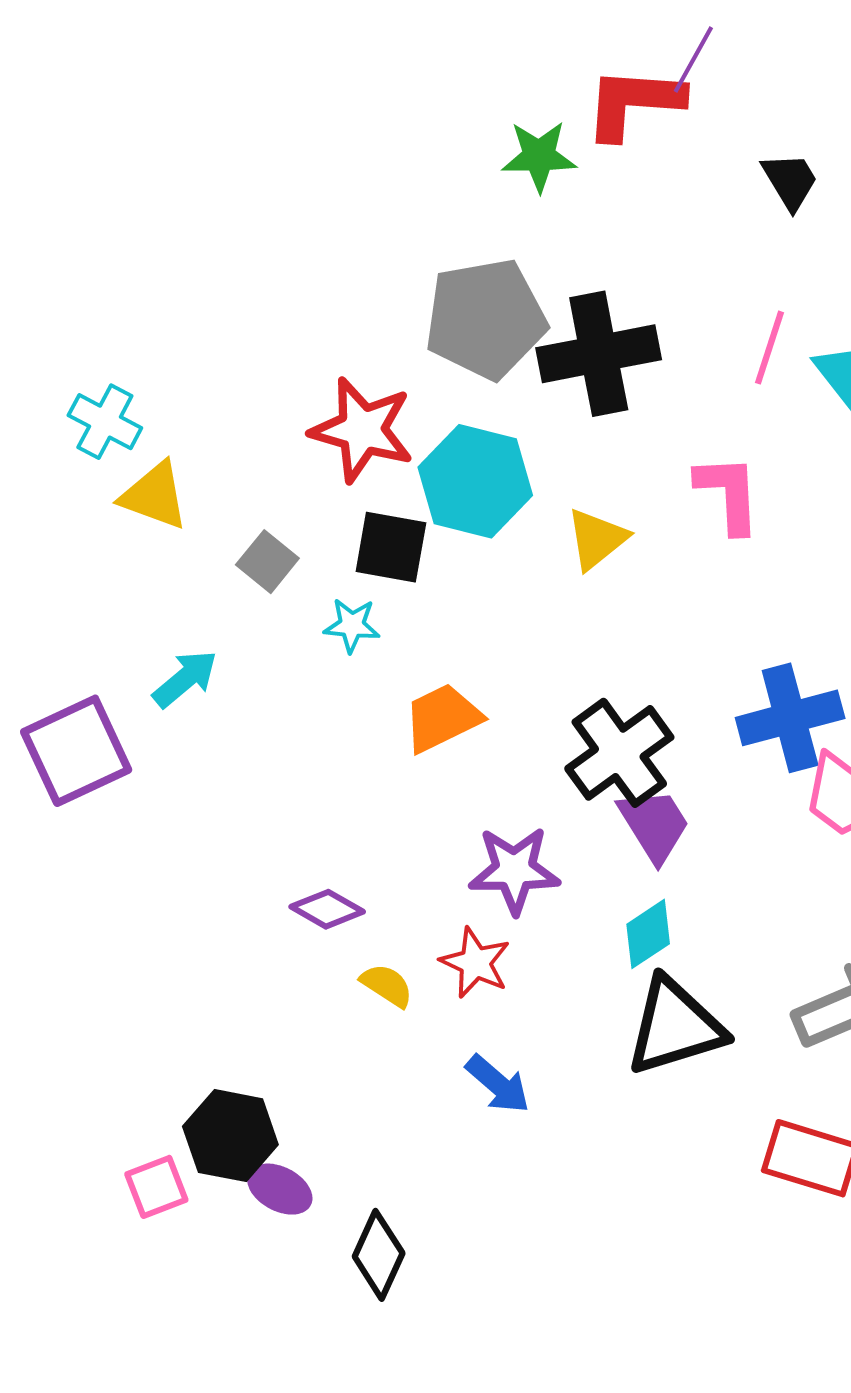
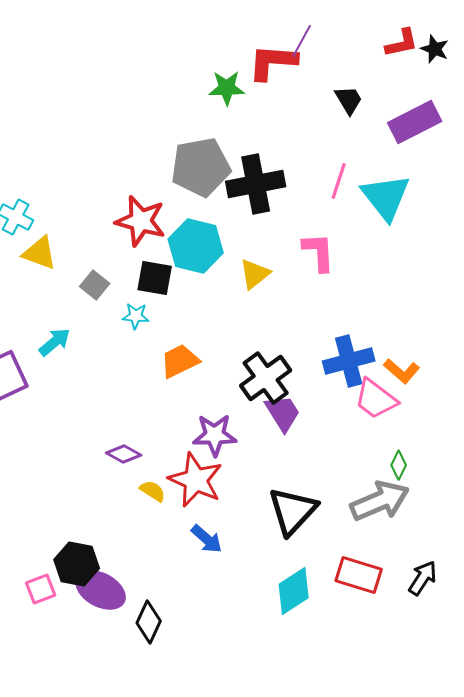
cyan diamond: (648, 934) -> (294, 591), moved, size x1.4
red star: (475, 963) -> (196, 480), size x1.6
black triangle: (675, 1027) -> (293, 511), turned -30
purple ellipse: (280, 1189) -> (101, 590), size x1.6

